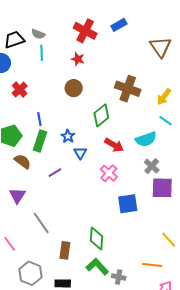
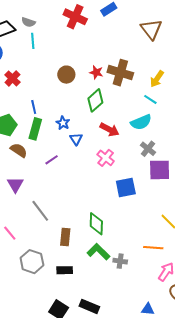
red star: (78, 59) -> (96, 72), moved
cyan line: (166, 121) -> (150, 99), moved

